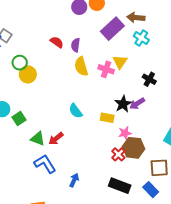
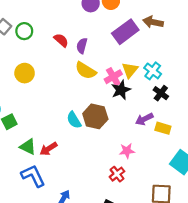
cyan cross: (141, 38) -> (153, 71), moved
green circle: (20, 63) -> (24, 31), moved
yellow semicircle: (81, 66) -> (86, 70), turned -48
pink cross: (106, 69) -> (113, 77), turned 35
black star: (123, 104) -> (121, 90), moved
yellow rectangle: (107, 118) -> (163, 128), moved
brown hexagon: (134, 148) -> (95, 116), moved

